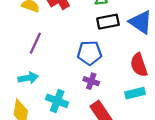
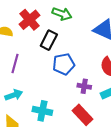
black rectangle: (108, 22) -> (49, 40), moved, turned -42
purple cross: (91, 81) -> (84, 86), moved

